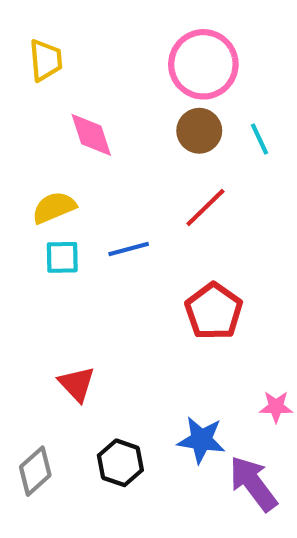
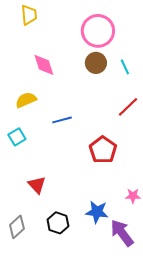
yellow trapezoid: (46, 60) -> (29, 15), moved
red line: (205, 208) -> (128, 107), moved
cyan square: (62, 257) -> (17, 137), moved, turned -30

